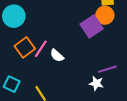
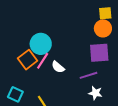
cyan circle: (14, 16) -> (41, 44), moved
purple square: (92, 26) -> (99, 53), moved, turned 30
purple line: (107, 69) -> (88, 75), moved

